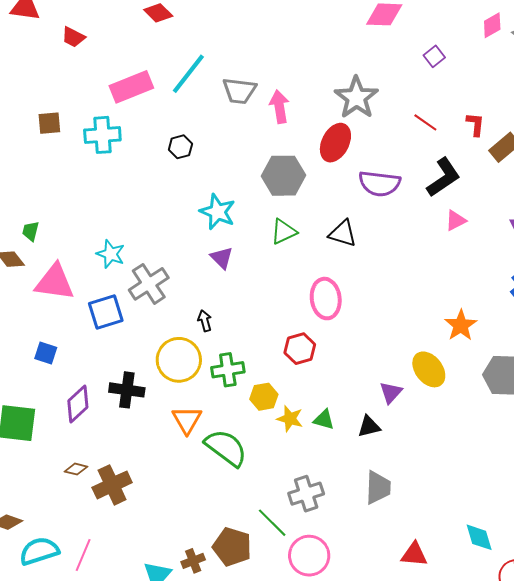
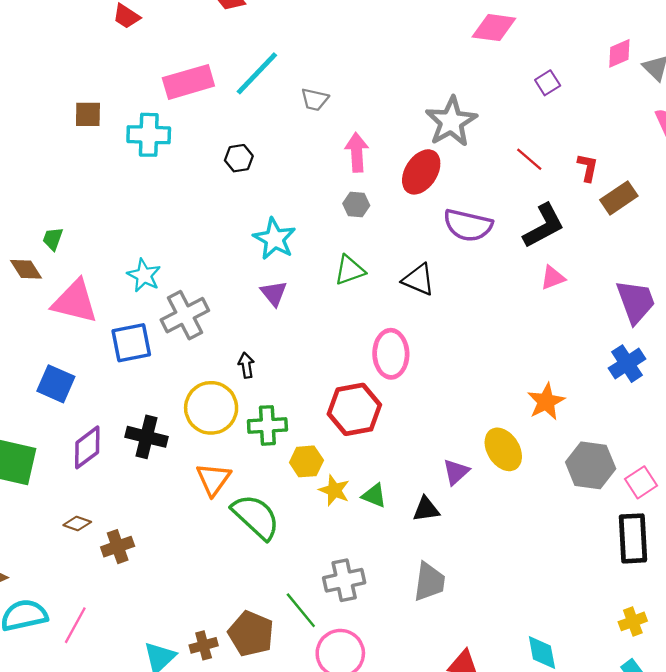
gray trapezoid: (239, 91) -> (315, 99), size x0.7
pink arrow: (279, 107) -> (357, 152), moved
gray hexagon: (283, 176) -> (356, 204), size x0.5
red hexagon: (300, 349) -> (354, 409), size x1.4
blue square: (46, 353) -> (56, 384), size x1.4
brown cross: (112, 485) -> (118, 547), size x0.7

